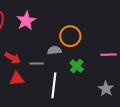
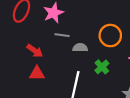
orange circle: (70, 36) -> (110, 36), moved
gray line: (37, 64) -> (62, 35), moved

